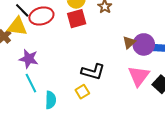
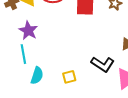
black L-shape: (93, 72) -> (103, 64), moved

